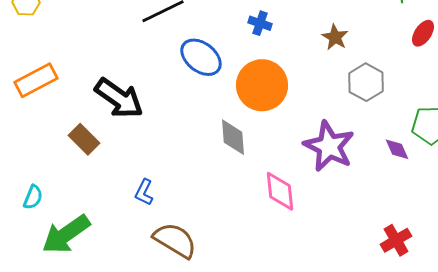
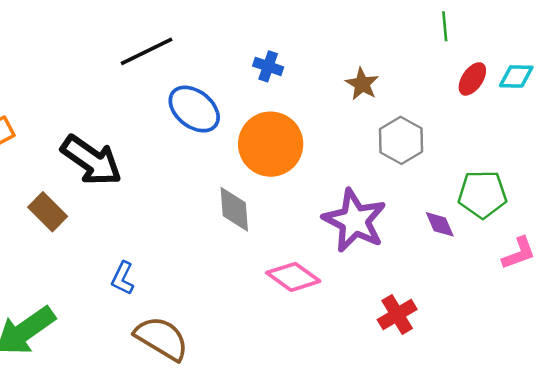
pink diamond: (280, 191) -> (293, 277), turned -48
red cross: (396, 240) -> (397, 315), moved

